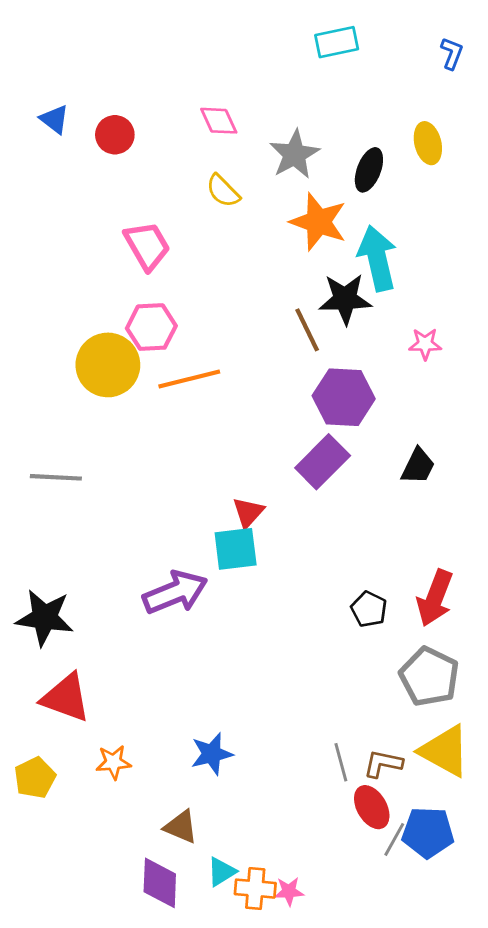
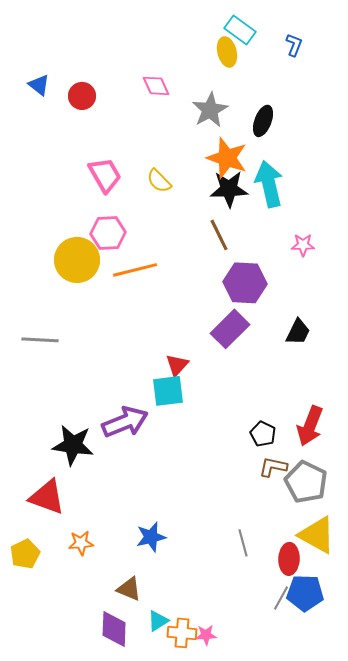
cyan rectangle: (337, 42) -> (240, 30), turned 48
blue L-shape: (452, 53) -> (294, 45), moved
yellow ellipse: (428, 143) -> (227, 52), moved
yellow semicircle: (223, 191) -> (159, 181), moved
black star: (345, 299) -> (229, 189), moved
black star: (45, 618) -> (73, 445), moved
brown L-shape: (383, 764) -> (273, 467), moved
red ellipse: (372, 807) -> (289, 559), moved, turned 32

